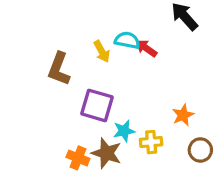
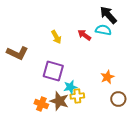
cyan semicircle: (127, 40) -> (103, 30), moved
brown L-shape: (59, 69) -> (17, 53), moved, turned -85
yellow cross: (151, 142) -> (77, 96), moved

